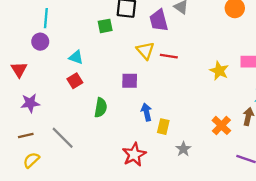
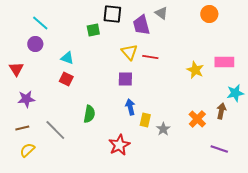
cyan line: (46, 18) -> (40, 23), turned -54
red square: (75, 81) -> (66, 79), turned -32
purple square: (130, 81) -> (125, 79), moved
green semicircle: (101, 108) -> (89, 114), moved
gray star: (183, 149) -> (163, 129), moved

